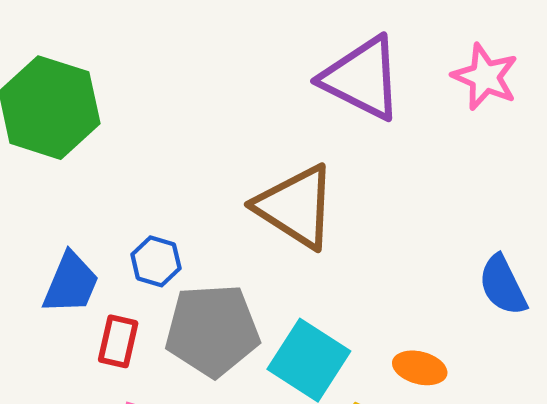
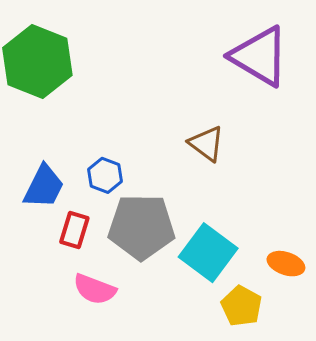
brown triangle: (296, 207) -> (206, 144), size x0.6

